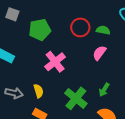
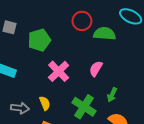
red circle: (80, 27) -> (82, 21), moved
green semicircle: (103, 30) -> (105, 34), size x1.5
pink semicircle: (99, 53) -> (96, 69), moved

